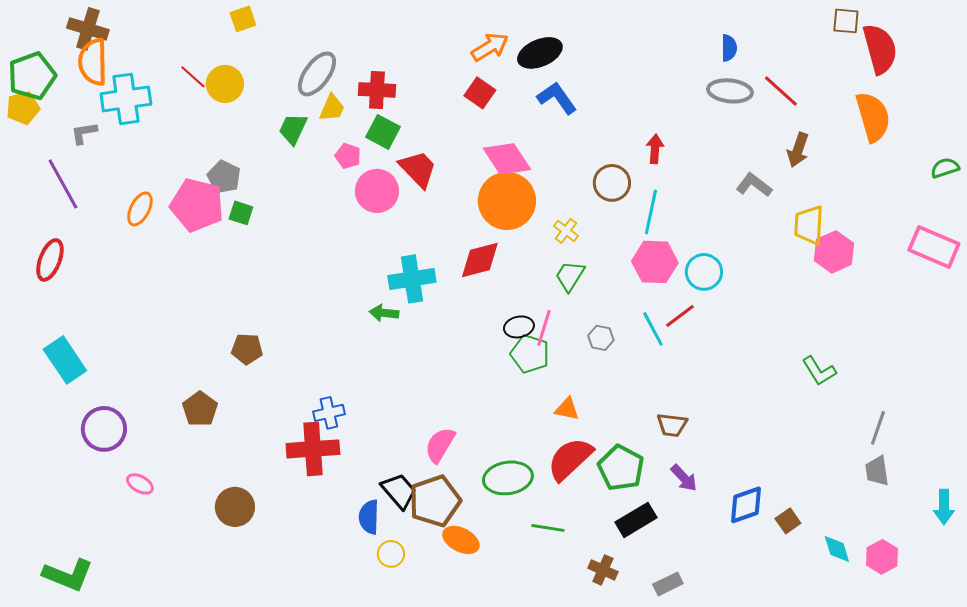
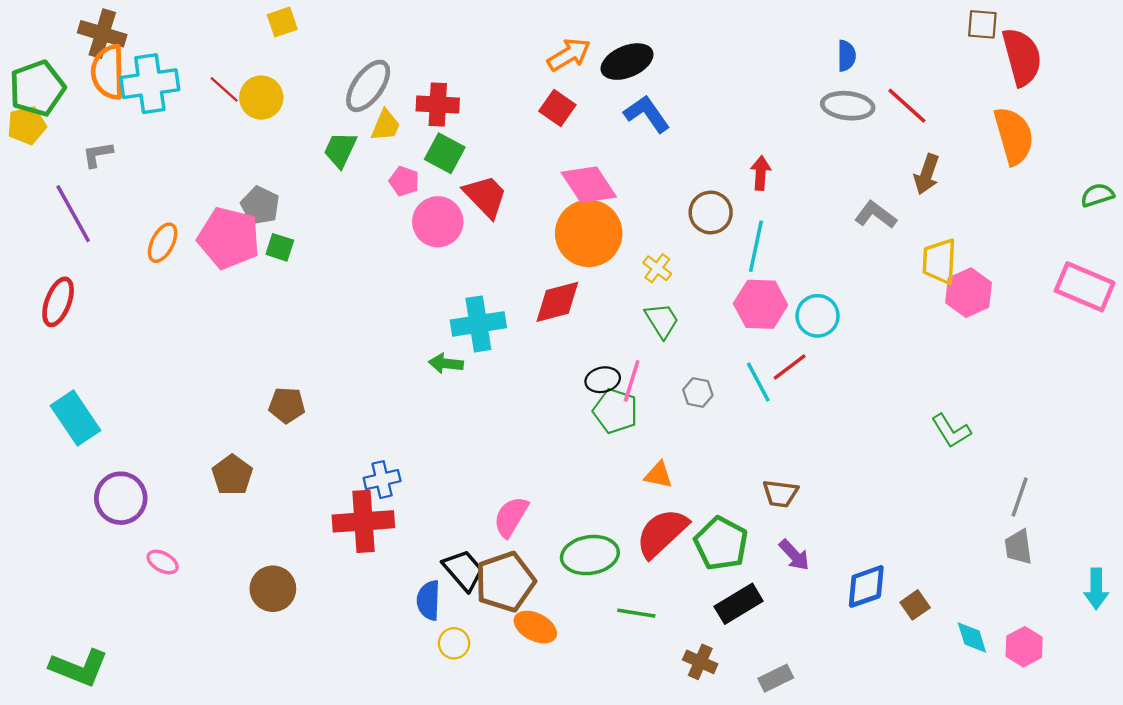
cyan cross: (126, 99) -> (150, 84), moved
green trapezoid: (570, 276) -> (662, 320), turned 116

